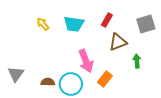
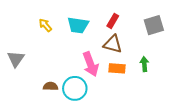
brown triangle: (118, 42) -> (113, 44), moved, turned 36
gray triangle: (16, 74) -> (16, 59), moved
orange rectangle: (105, 79) -> (117, 68), moved, turned 56

